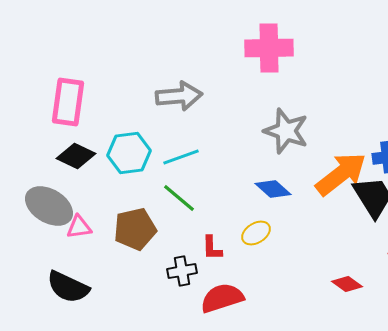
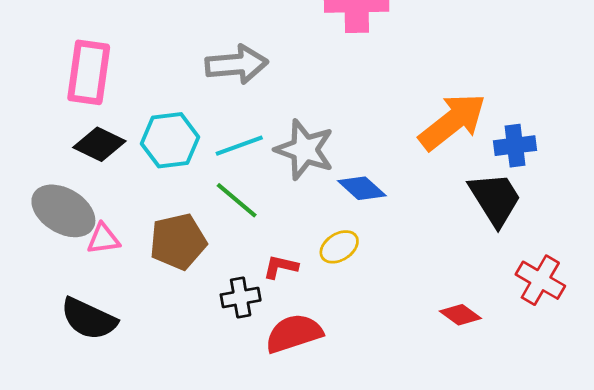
gray star: (286, 131) -> (305, 150), moved
orange arrow: (341, 174) -> (452, 122), moved
red L-shape: (212, 248) -> (281, 267), turned 104

